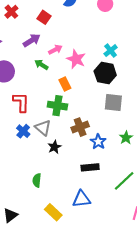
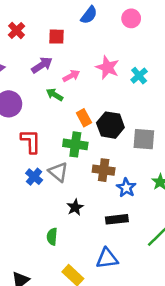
red square: (44, 17) -> (56, 37), turned -32
pink star: (76, 59) -> (107, 67), moved
black hexagon: (105, 73) -> (110, 125), moved
brown cross: (80, 127) -> (104, 170), turned 30
black star: (54, 147) -> (75, 207), moved

